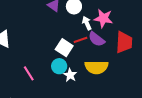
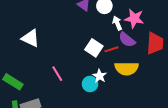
red line: (80, 40) -> (111, 49), moved
cyan circle: (59, 66) -> (90, 84), moved

